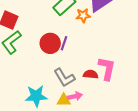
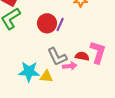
pink arrow: (75, 96) -> (70, 66), moved
yellow triangle: (64, 100) -> (46, 76), moved

